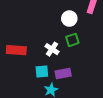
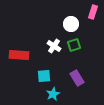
white cross: (52, 49) -> (54, 46), moved
purple rectangle: (63, 74) -> (77, 78), moved, turned 70

